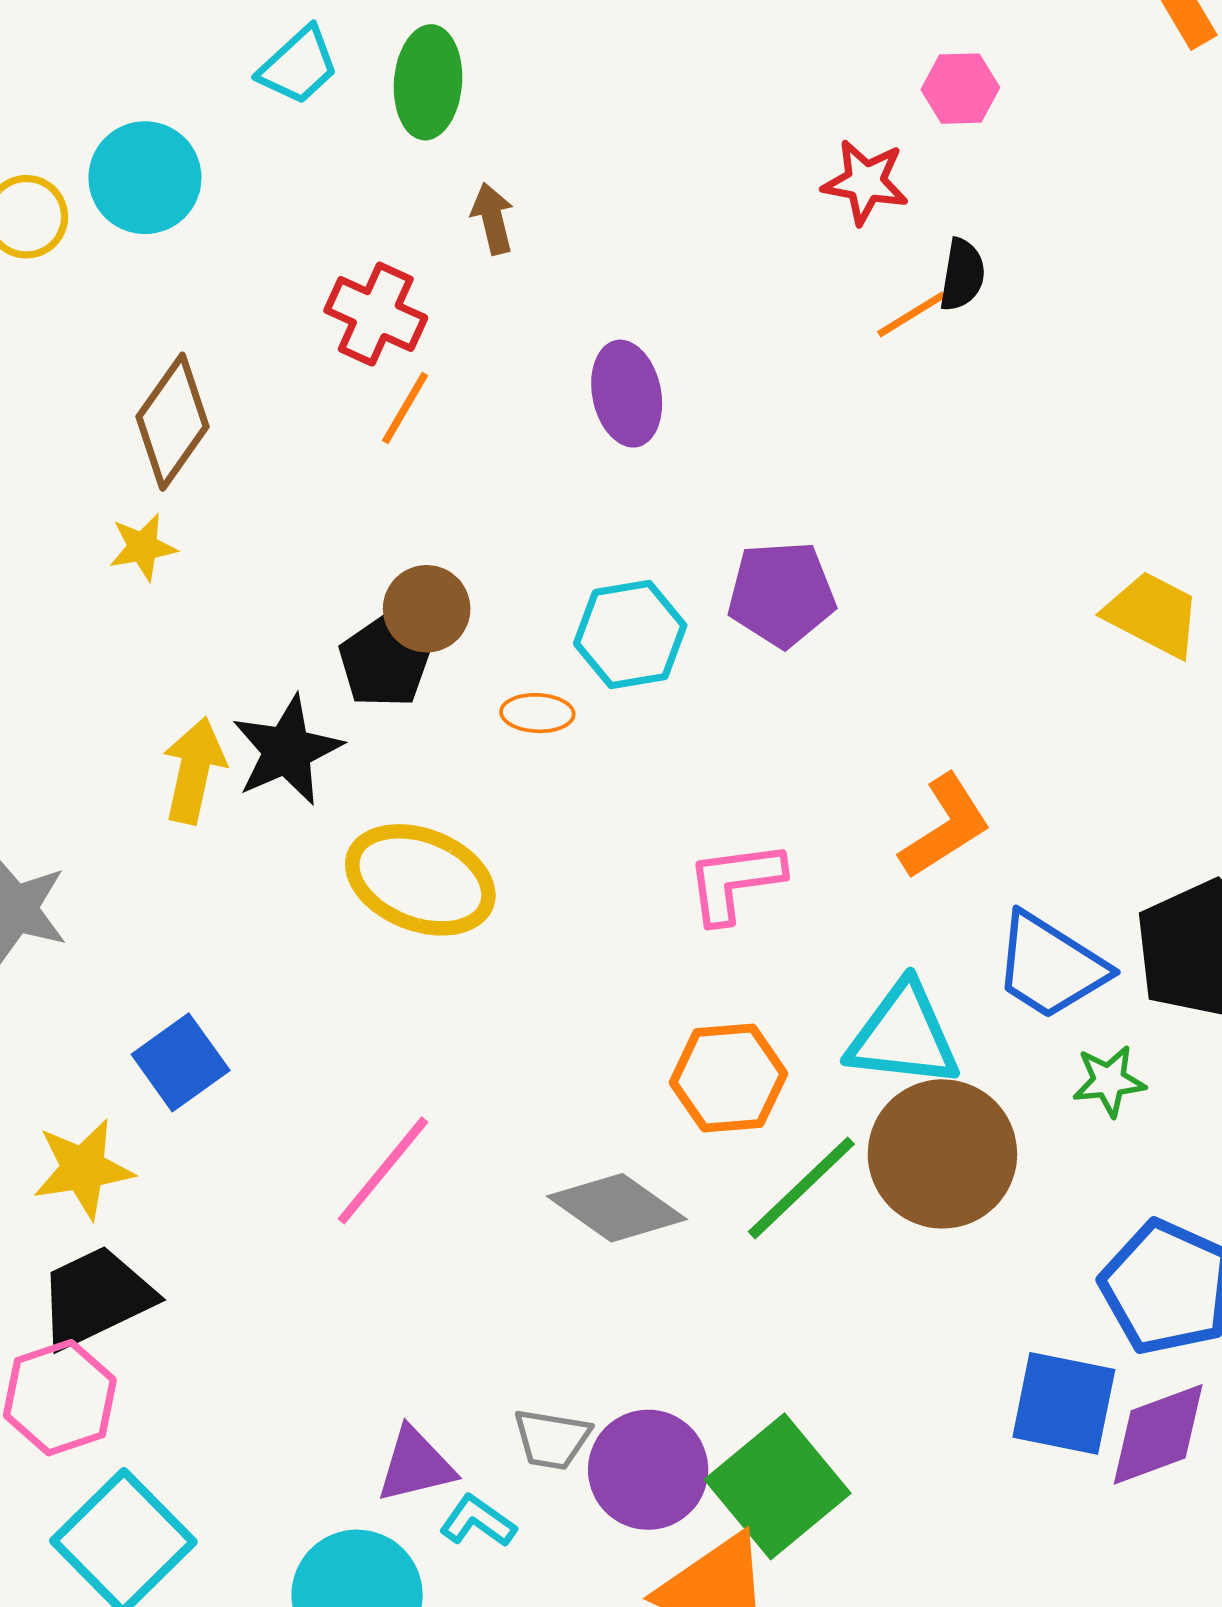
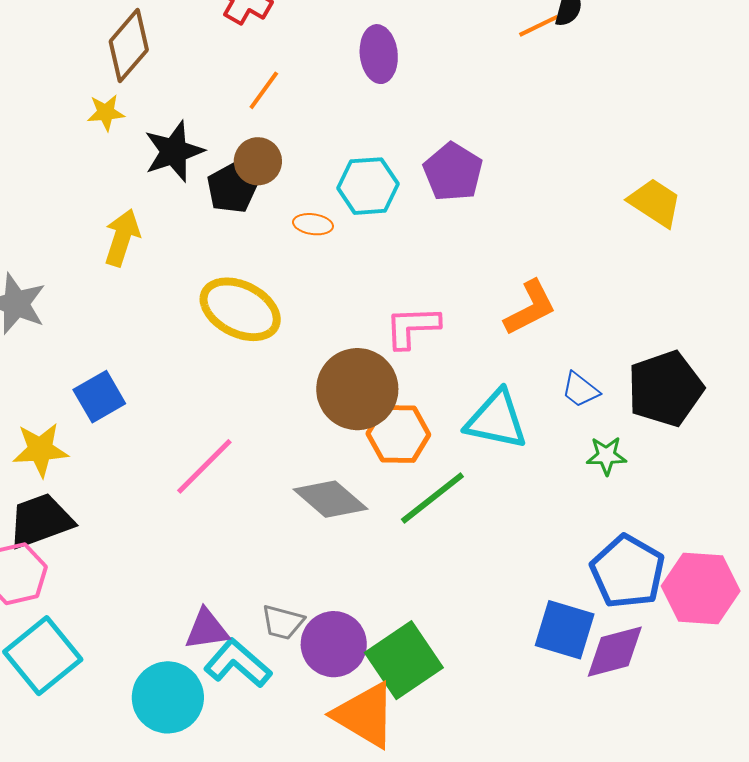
orange line: (405, 408) -> (264, 90), moved
purple pentagon: (782, 594) -> (453, 172), turned 30
black star: (287, 750) -> (174, 151), moved
blue trapezoid: (1050, 966) -> (580, 390), size x0.6
brown circle: (942, 1154) -> (357, 389), moved
cyan L-shape: (478, 1521) -> (238, 663), size x1.6

